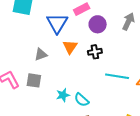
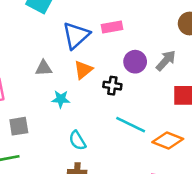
purple circle: (98, 24) -> (135, 62), moved
gray square: (34, 80) -> (19, 126), moved, turned -35
cyan star: (63, 95) -> (61, 99), moved

